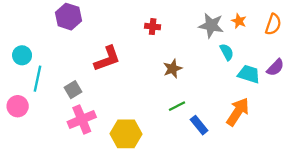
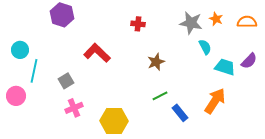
orange semicircle: (273, 24) -> (247, 22), turned -108
red L-shape: (107, 59) -> (97, 53), turned -116
pink cross: (82, 119) -> (74, 108), size x0.7

